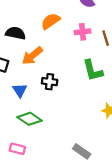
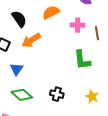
black semicircle: (16, 33) -> (19, 19), turned 36
black cross: (50, 82) -> (57, 94), moved

